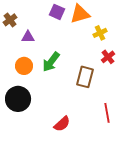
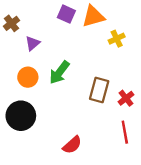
purple triangle: (28, 37) -> (33, 43), turned -40
red cross: (108, 57) -> (126, 98), moved

